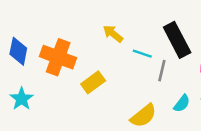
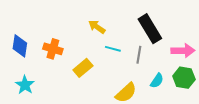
cyan line: (142, 54) -> (113, 49), moved
orange cross: (58, 57) -> (53, 49), size x0.7

